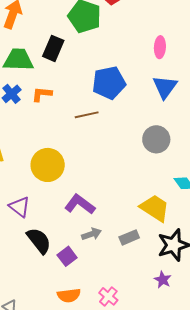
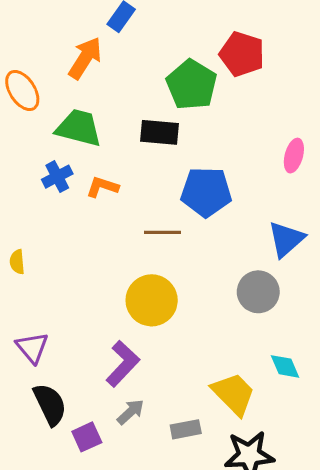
black rectangle: (53, 48) -> (160, 132), moved, turned 60
blue triangle: (165, 87) -> (286, 239), moved
yellow circle: (48, 165) -> (152, 300), moved
purple L-shape: (80, 204) -> (123, 364), turned 84
gray arrow: (91, 234) -> (131, 412), turned -36

